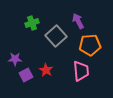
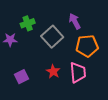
purple star: (15, 59) -> (10, 40), moved
red star: (46, 70) -> (53, 71), moved

